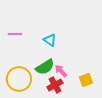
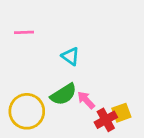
pink line: (15, 34) -> (24, 32), moved
red cross: (55, 85) -> (106, 120), moved

